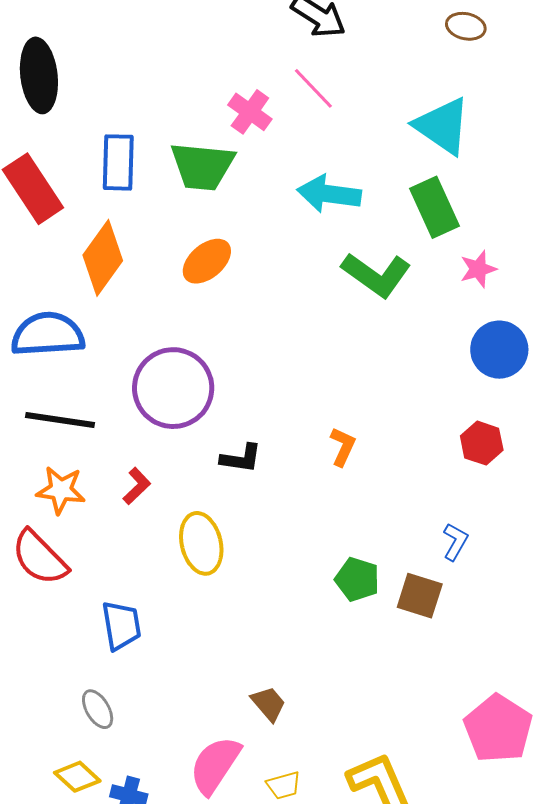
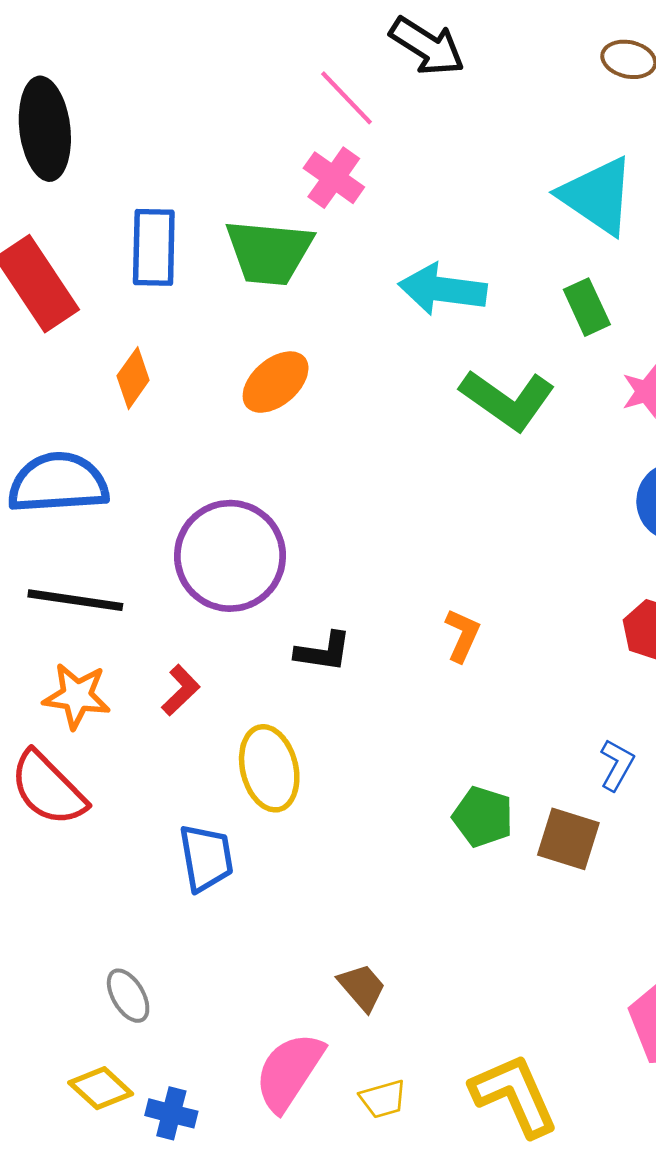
pink line: (313, 88) -> (347, 98), moved
green rectangle: (435, 207) -> (587, 307), size x0.7
orange diamond: (103, 258) -> (133, 378), size x0.6
blue trapezoid: (121, 626) -> (206, 858), moved

